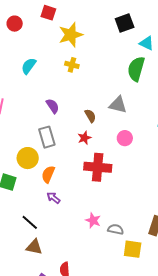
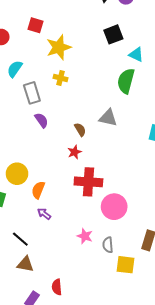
cyan semicircle: (29, 66) -> (15, 69), moved
gray rectangle: (47, 137) -> (32, 93), moved
pink circle: (125, 138) -> (114, 207), moved, size x1.6
gray semicircle: (116, 229) -> (108, 245), turned -105

